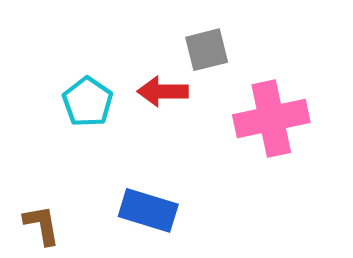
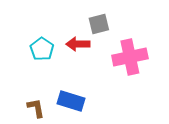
brown L-shape: (42, 225) -> (36, 108), moved

